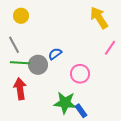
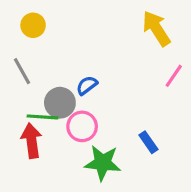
green line: (20, 63) -> (43, 117), moved
pink circle: (80, 74) -> (82, 126), moved
blue rectangle: (81, 111) -> (148, 142), moved

